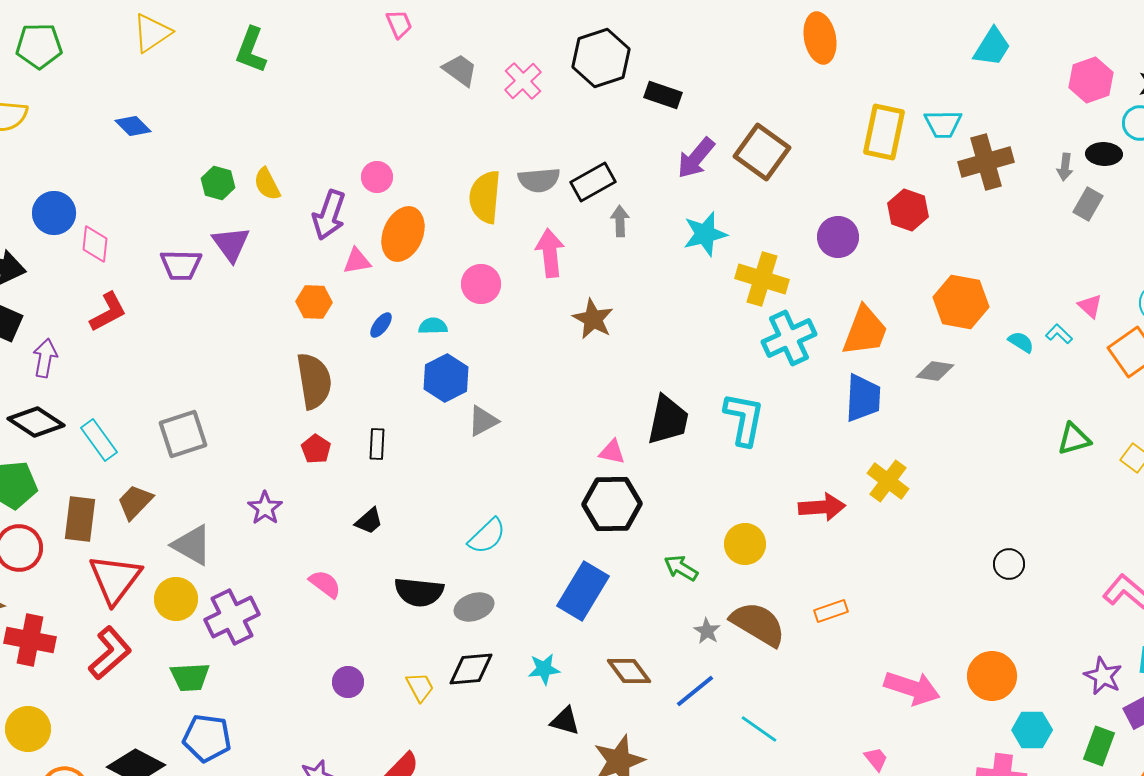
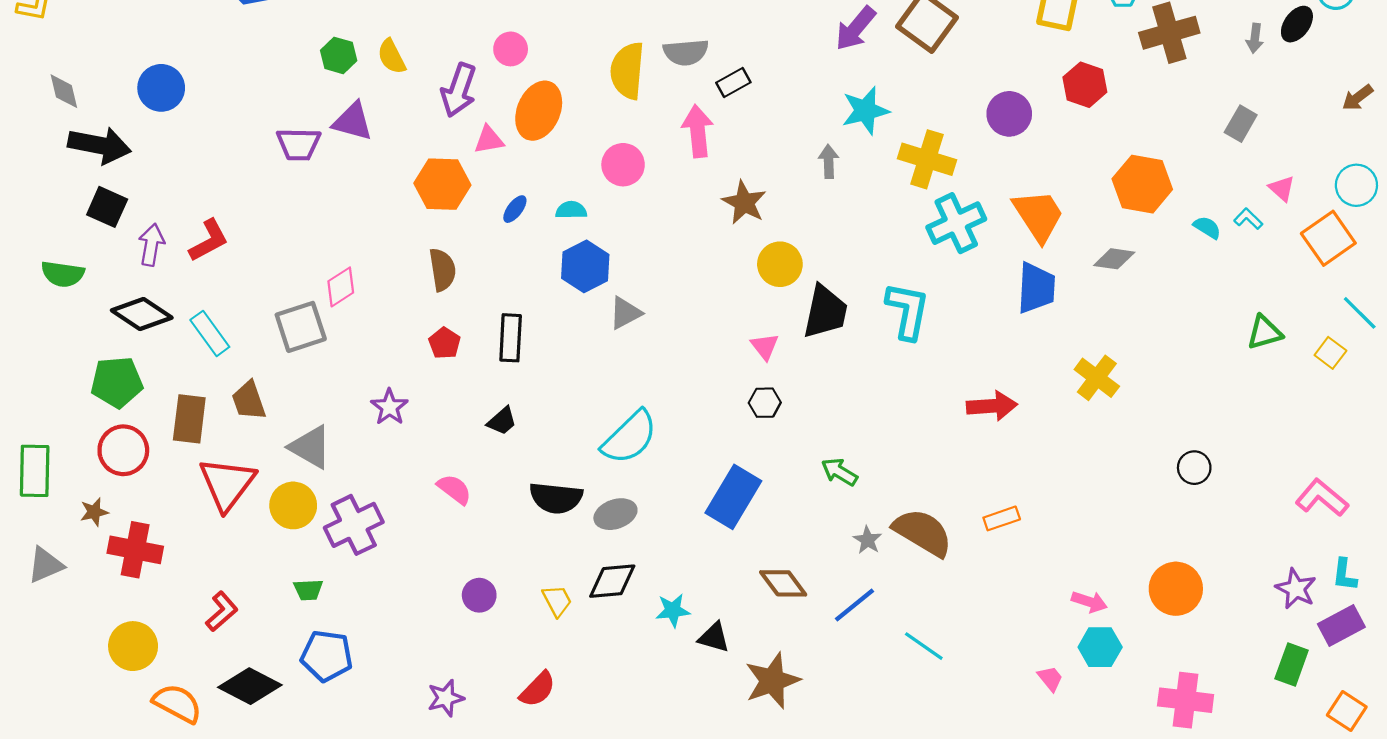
black ellipse: (1104, 154) -> (1297, 24), turned -56
black rectangle: (593, 182) -> (733, 83), moved, size x0.7
gray rectangle: (1088, 204) -> (1241, 124), moved
gray arrow: (620, 221) -> (829, 161), moved
pink diamond: (95, 244) -> (341, 287), moved, turned 51
purple triangle: (231, 244) -> (353, 121), turned -39
orange hexagon: (314, 302) -> (442, 184), size x1.4
red L-shape: (108, 312) -> (209, 240), moved
orange trapezoid: (865, 331) -> (1038, 216), turned -54
brown semicircle: (314, 381) -> (442, 270), size x0.7
black rectangle: (377, 444) -> (511, 338), size x1.4
pink triangle: (612, 452) -> (765, 346), turned 40
yellow cross: (888, 481) -> (1097, 378), moved
brown trapezoid: (135, 502) -> (249, 401), turned -63
black hexagon: (612, 504) -> (765, 403), size x0.5
cyan semicircle: (487, 536) -> (630, 437), size x1.4
yellow circle: (745, 544) -> (780, 264), moved
red L-shape: (110, 653) -> (222, 611), moved, size x0.7
cyan star: (544, 669) -> (673, 610), moved
green trapezoid: (190, 677) -> (308, 590), size x0.7
pink arrow: (912, 688) -> (1089, 602), size x0.6
cyan hexagon: (1032, 730) -> (1100, 647), moved

